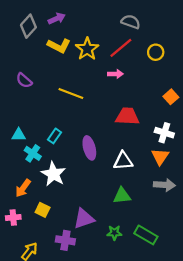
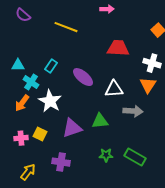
purple ellipse: (89, 148) -> (83, 77), turned -35
gray arrow: (164, 185) -> (133, 111), moved
orange arrow: (23, 188) -> (22, 103), moved
green triangle: (122, 196) -> (100, 121), moved
pink cross: (13, 218) -> (21, 138), moved
purple triangle: (84, 219) -> (72, 128), moved

